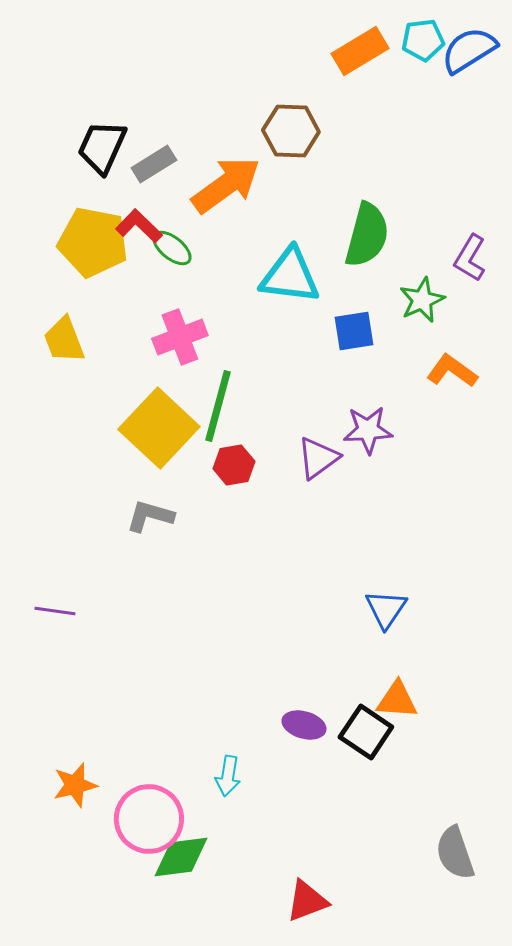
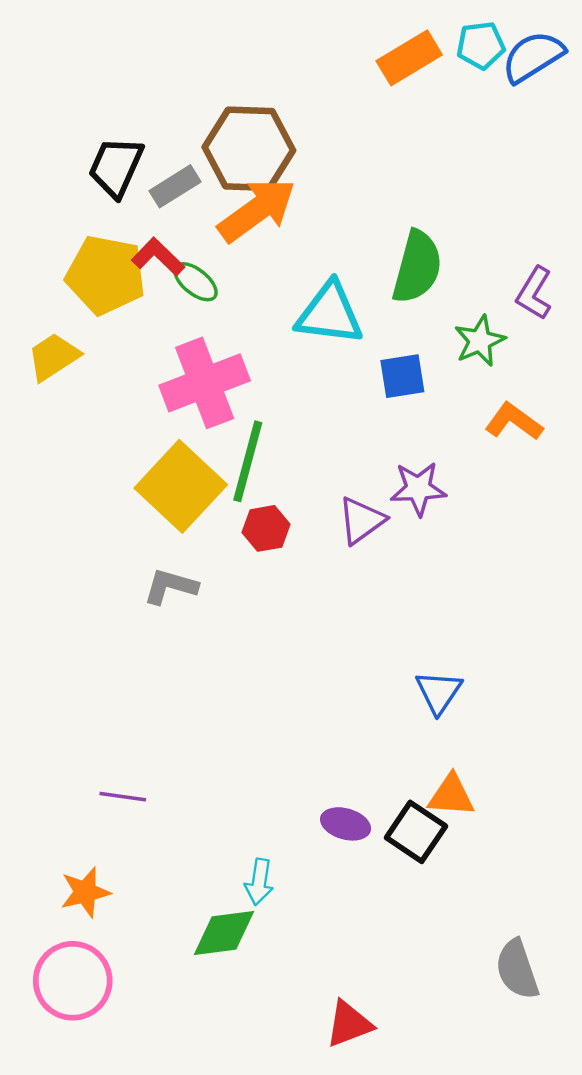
brown hexagon: (291, 131) -> (249, 149), moved, size x1.4
pink cross: (180, 337) -> (205, 383), size x1.4
yellow trapezoid: (64, 340) -> (53, 357), moved, turned 78
purple line: (55, 611) -> (123, 797), moved
pink circle: (149, 819) -> (73, 981), moved
green diamond: (181, 857) -> (224, 933), moved

